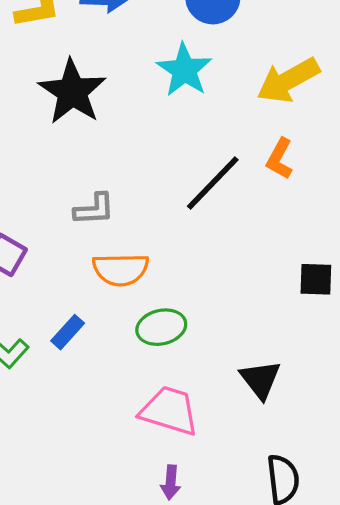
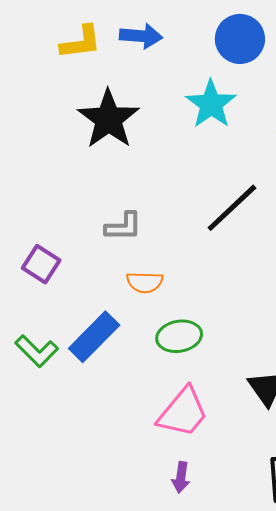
orange semicircle: (121, 269) -> (145, 282), size x0.7
blue rectangle: (68, 332) -> (94, 337), size x1.6
pink trapezoid: (169, 411) -> (183, 412), turned 110

